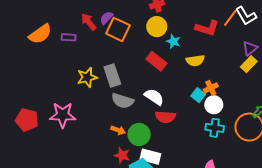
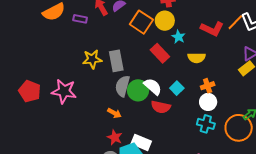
orange square: (118, 29) -> (141, 22), moved
cyan square: (198, 95) -> (177, 88), moved
gray semicircle: (123, 101) -> (123, 86), turned 80
green circle: (139, 134) -> (138, 90), moved

